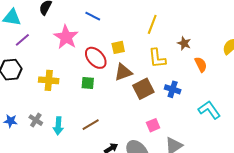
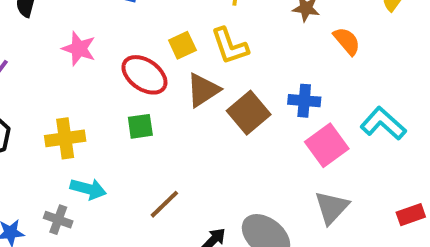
pink star: (66, 37) -> (79, 49), size x0.7
yellow L-shape: (157, 58) -> (230, 46), moved
pink square: (153, 125) -> (327, 145), moved, size x1.5
cyan arrow: (58, 126) -> (88, 189), moved, turned -66

